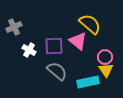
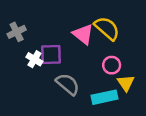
pink triangle: (78, 41) -> (83, 34), moved
purple square: (54, 46) -> (51, 54), moved
pink circle: (105, 57) -> (112, 65), moved

